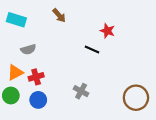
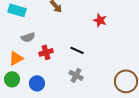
black line: (92, 49) -> (77, 50), moved
red cross: (36, 77) -> (46, 52), moved

